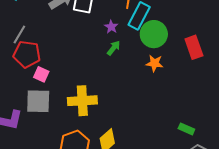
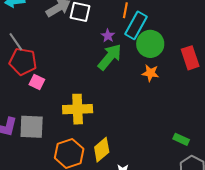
gray line: (19, 35) -> (16, 42), turned -66
green arrow: (114, 48) -> (110, 57), size x1.8
gray square: (38, 101) -> (32, 127), moved

